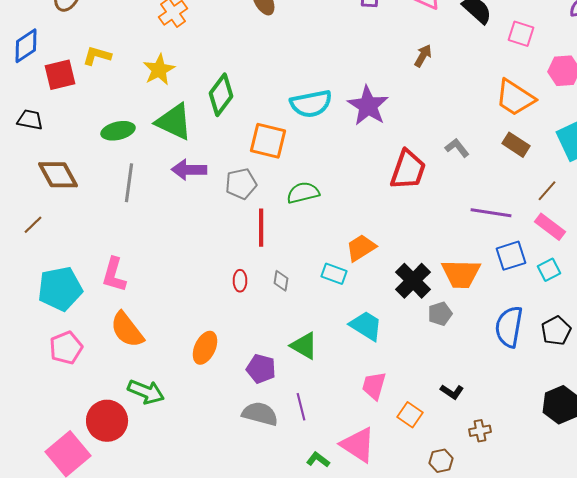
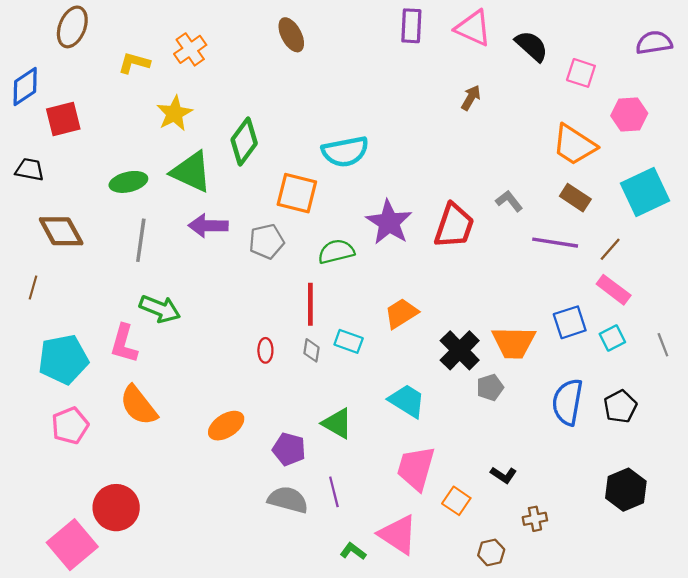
yellow L-shape: (97, 56) -> (134, 63), moved
purple star: (368, 106) -> (389, 222), moved
purple line: (491, 213) -> (555, 243), moved
brown line: (33, 225) -> (33, 287), turned -30
red line: (261, 228) -> (310, 304), moved
cyan rectangle: (334, 274) -> (349, 341), moved
orange ellipse: (205, 348) -> (226, 426), turned 32
pink trapezoid: (374, 386) -> (416, 468), size x1.4
green arrow: (146, 392) -> (160, 309), moved

